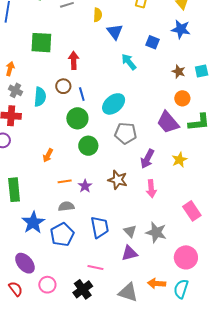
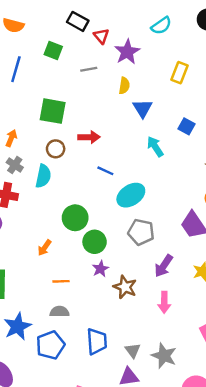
red arrow: (74, 60) -> (89, 137), turned 84
brown circle: (63, 86) -> (56, 149), moved
blue line: (82, 94) -> (105, 171), moved, turned -56
green circle: (77, 118) -> (75, 218), moved
purple star: (85, 186) -> (100, 269), moved

